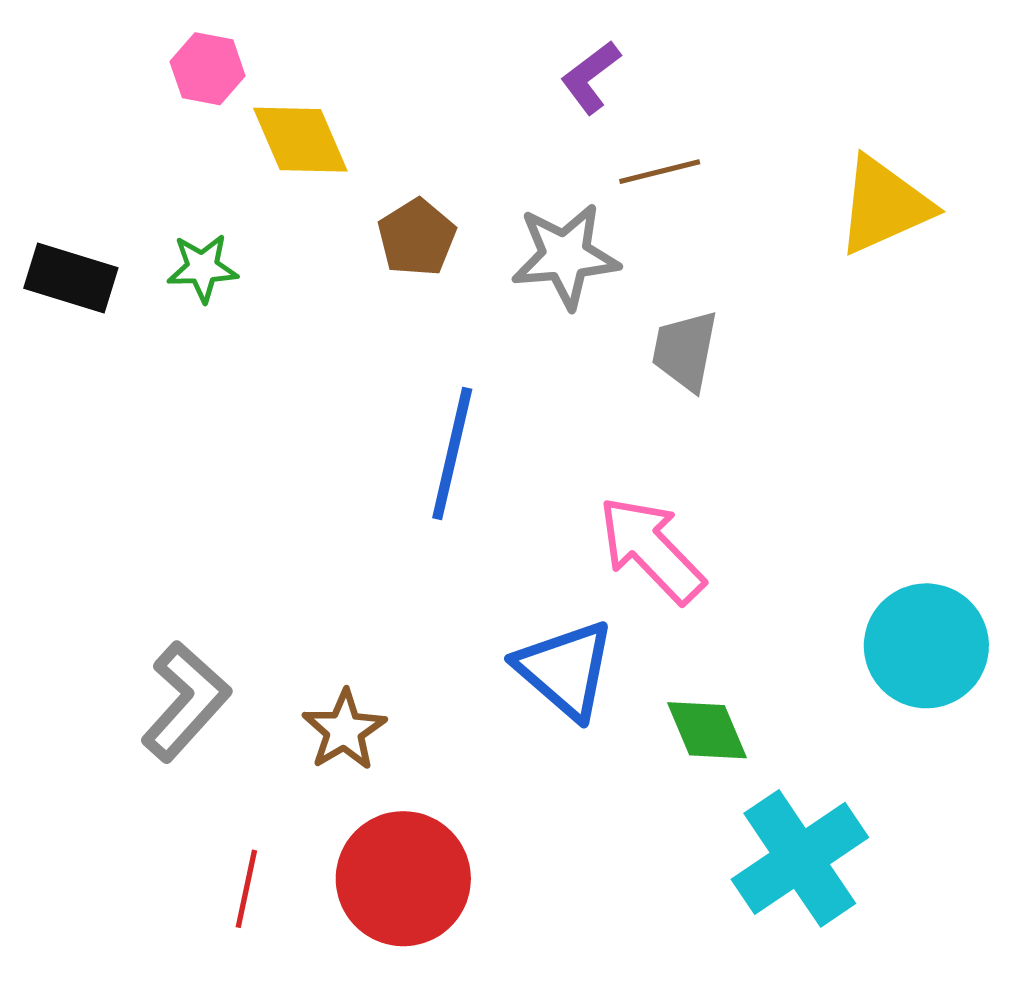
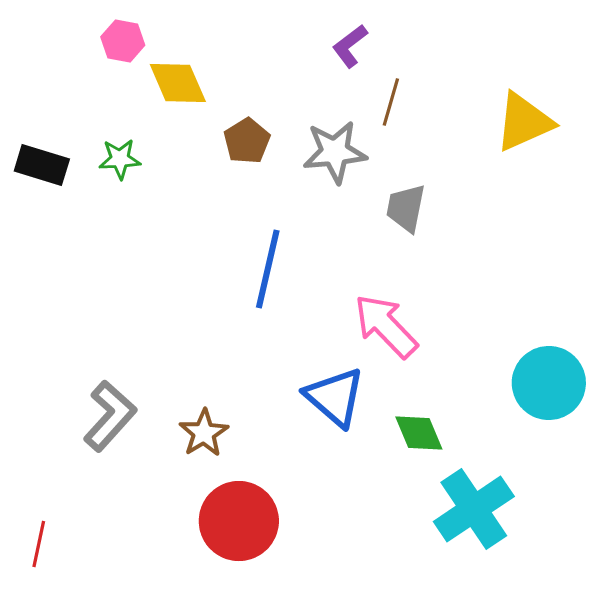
brown line: (660, 172) -> (391, 102), turned -60
red line: (246, 889) -> (39, 544), moved

